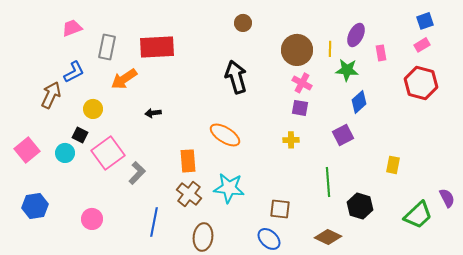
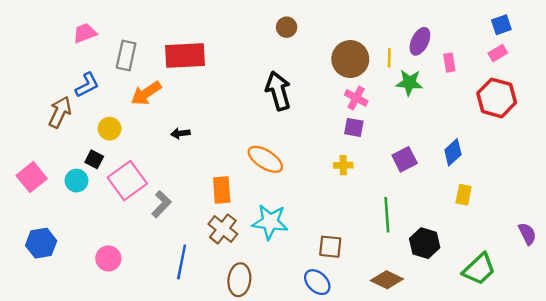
blue diamond: (359, 102) -> (453, 152), moved
green trapezoid: (418, 215) -> (479, 269), moved

